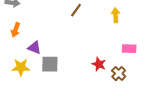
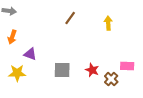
pink rectangle: (129, 49) -> (127, 66), moved
gray square: (50, 64) -> (62, 70), moved

